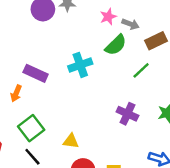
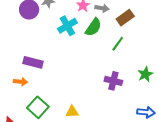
cyan cross: (80, 65) -> (67, 26), moved
orange arrow: (16, 93) -> (20, 82), turned -96

